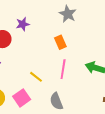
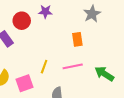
pink line: (63, 69) -> (73, 66), turned 54
yellow line: (36, 77) -> (44, 67), turned 56

